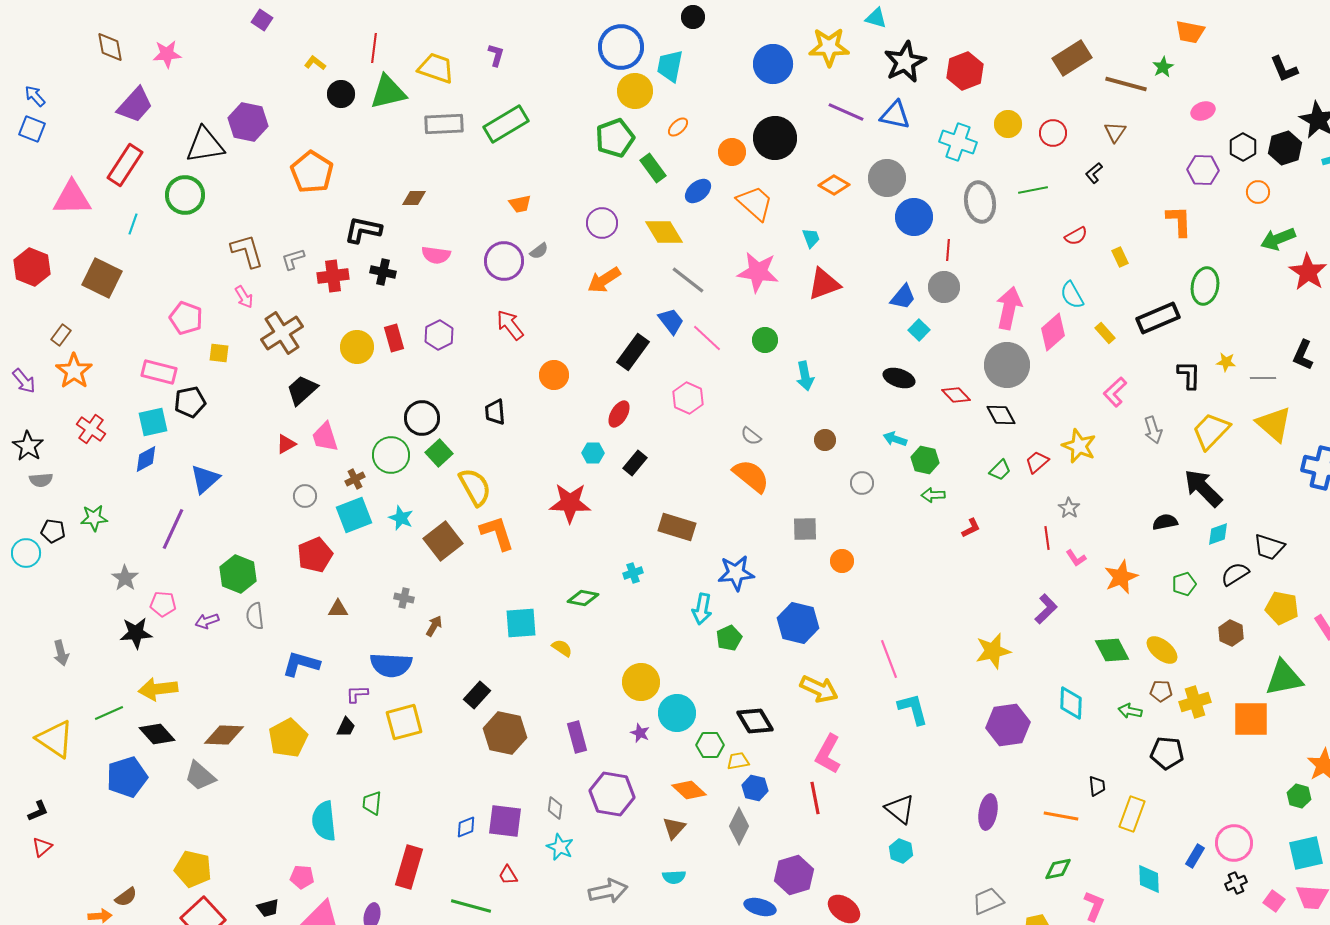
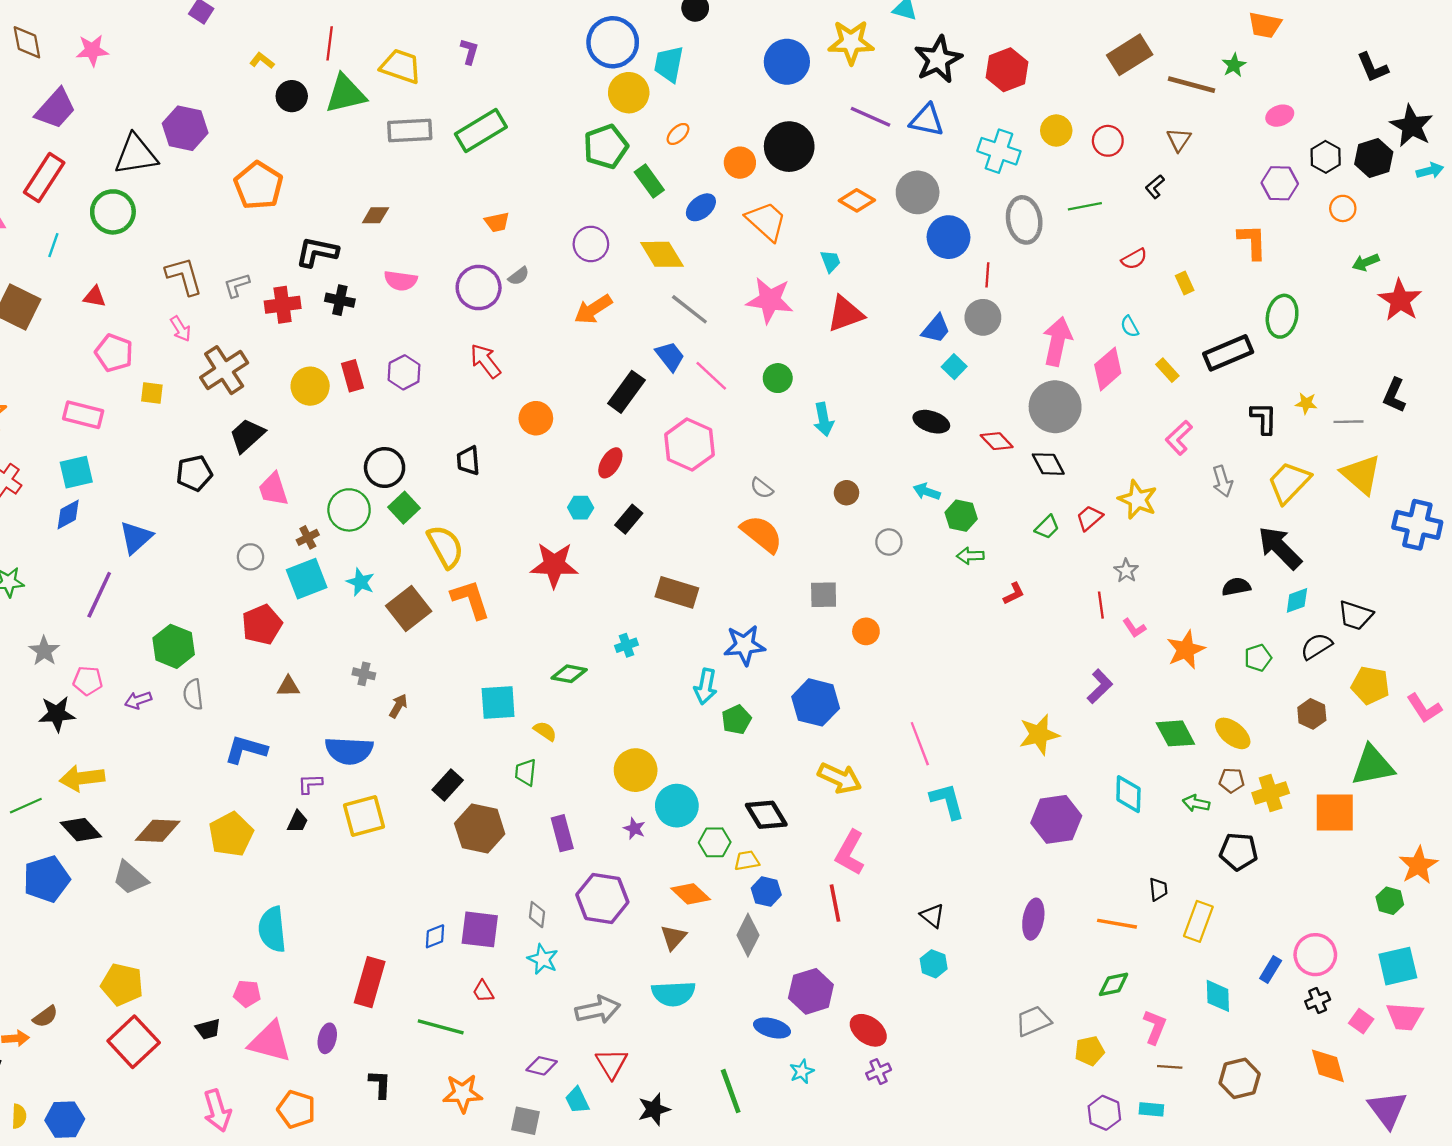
green arrow: (1278, 239) -> (1366, 262), size x0.7
cyan semicircle: (1072, 295) -> (1130, 327), size x0.7
pink hexagon: (688, 398) -> (689, 445), size x1.4
black pentagon: (190, 402) -> (194, 473), moved
red triangle: (286, 444) -> (95, 297), moved, turned 40
green trapezoid: (372, 803) -> (526, 772), moved
black triangle: (900, 809) -> (932, 916), size x0.7
cyan semicircle: (674, 877) -> (673, 994), size x1.6

